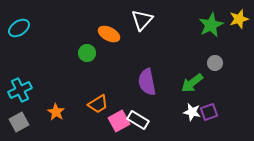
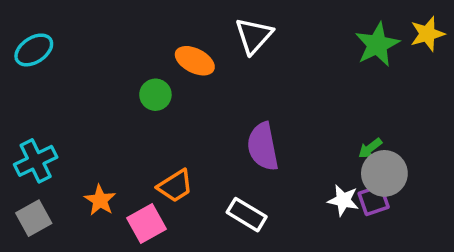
gray circle: (215, 63) -> (384, 173), moved, size x1.6
green arrow: (192, 83) -> (370, 148), moved, size x0.6
pink square: (119, 121) -> (147, 223), moved

